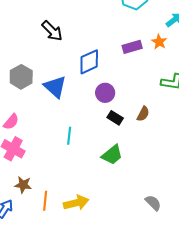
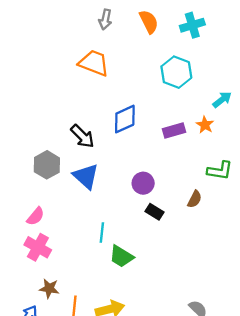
black arrow: (52, 31) -> (82, 136), moved
blue diamond: (89, 62) -> (125, 119), moved
brown semicircle: (143, 114) -> (195, 199), moved
green trapezoid: (112, 155) -> (121, 256), moved, turned 70

